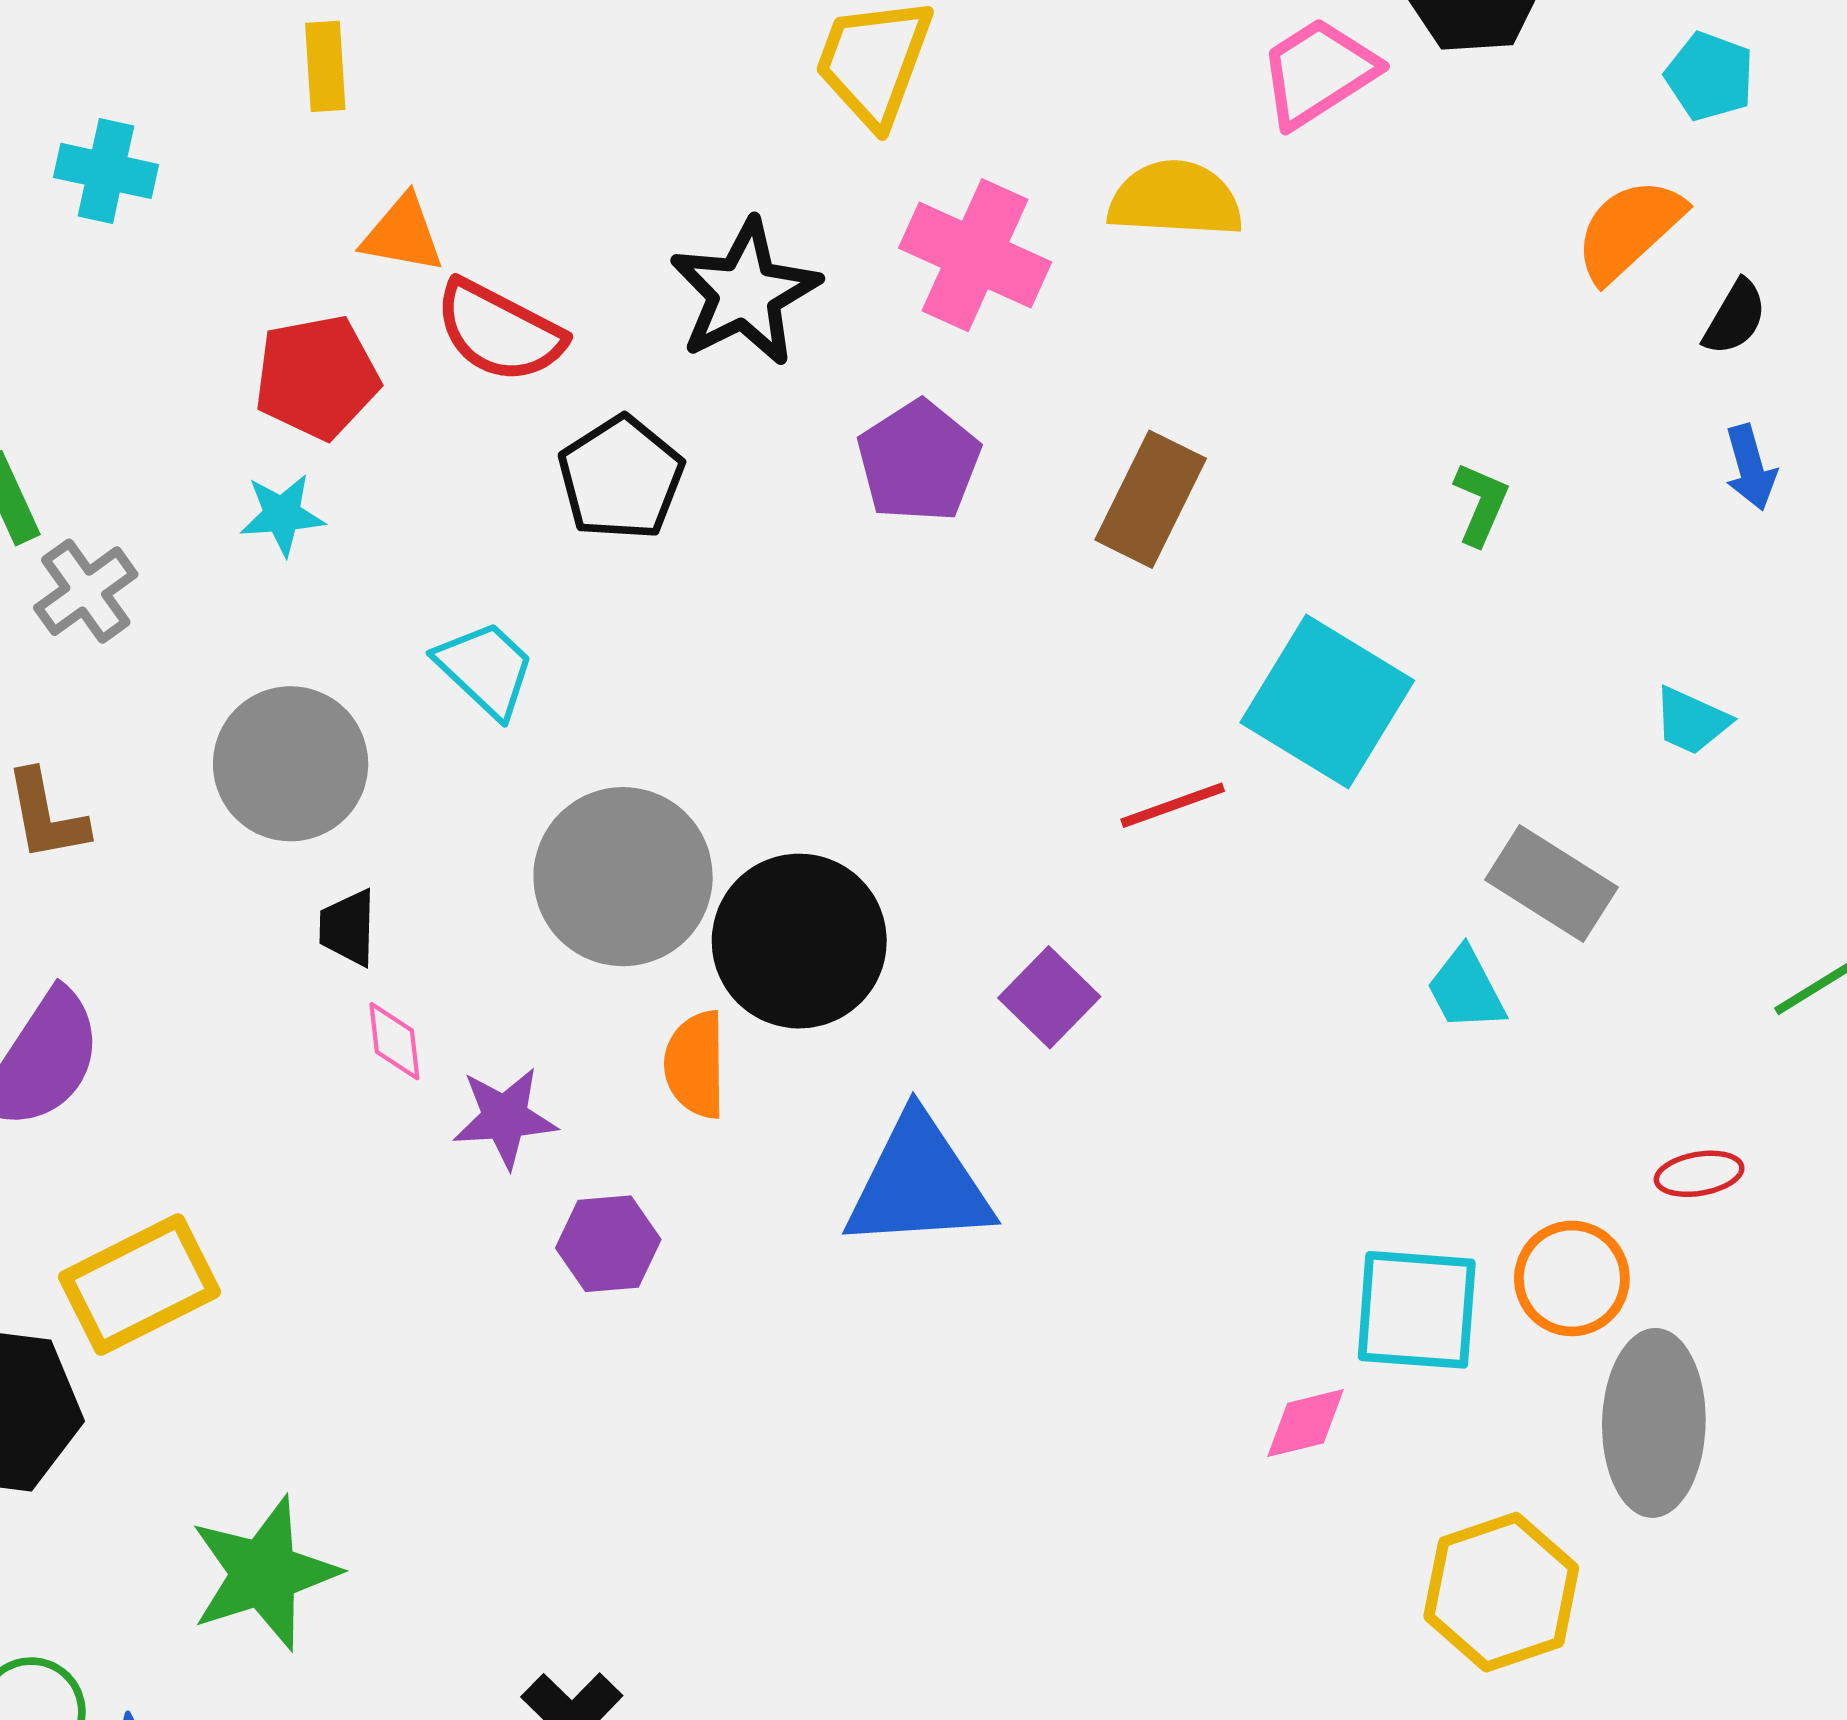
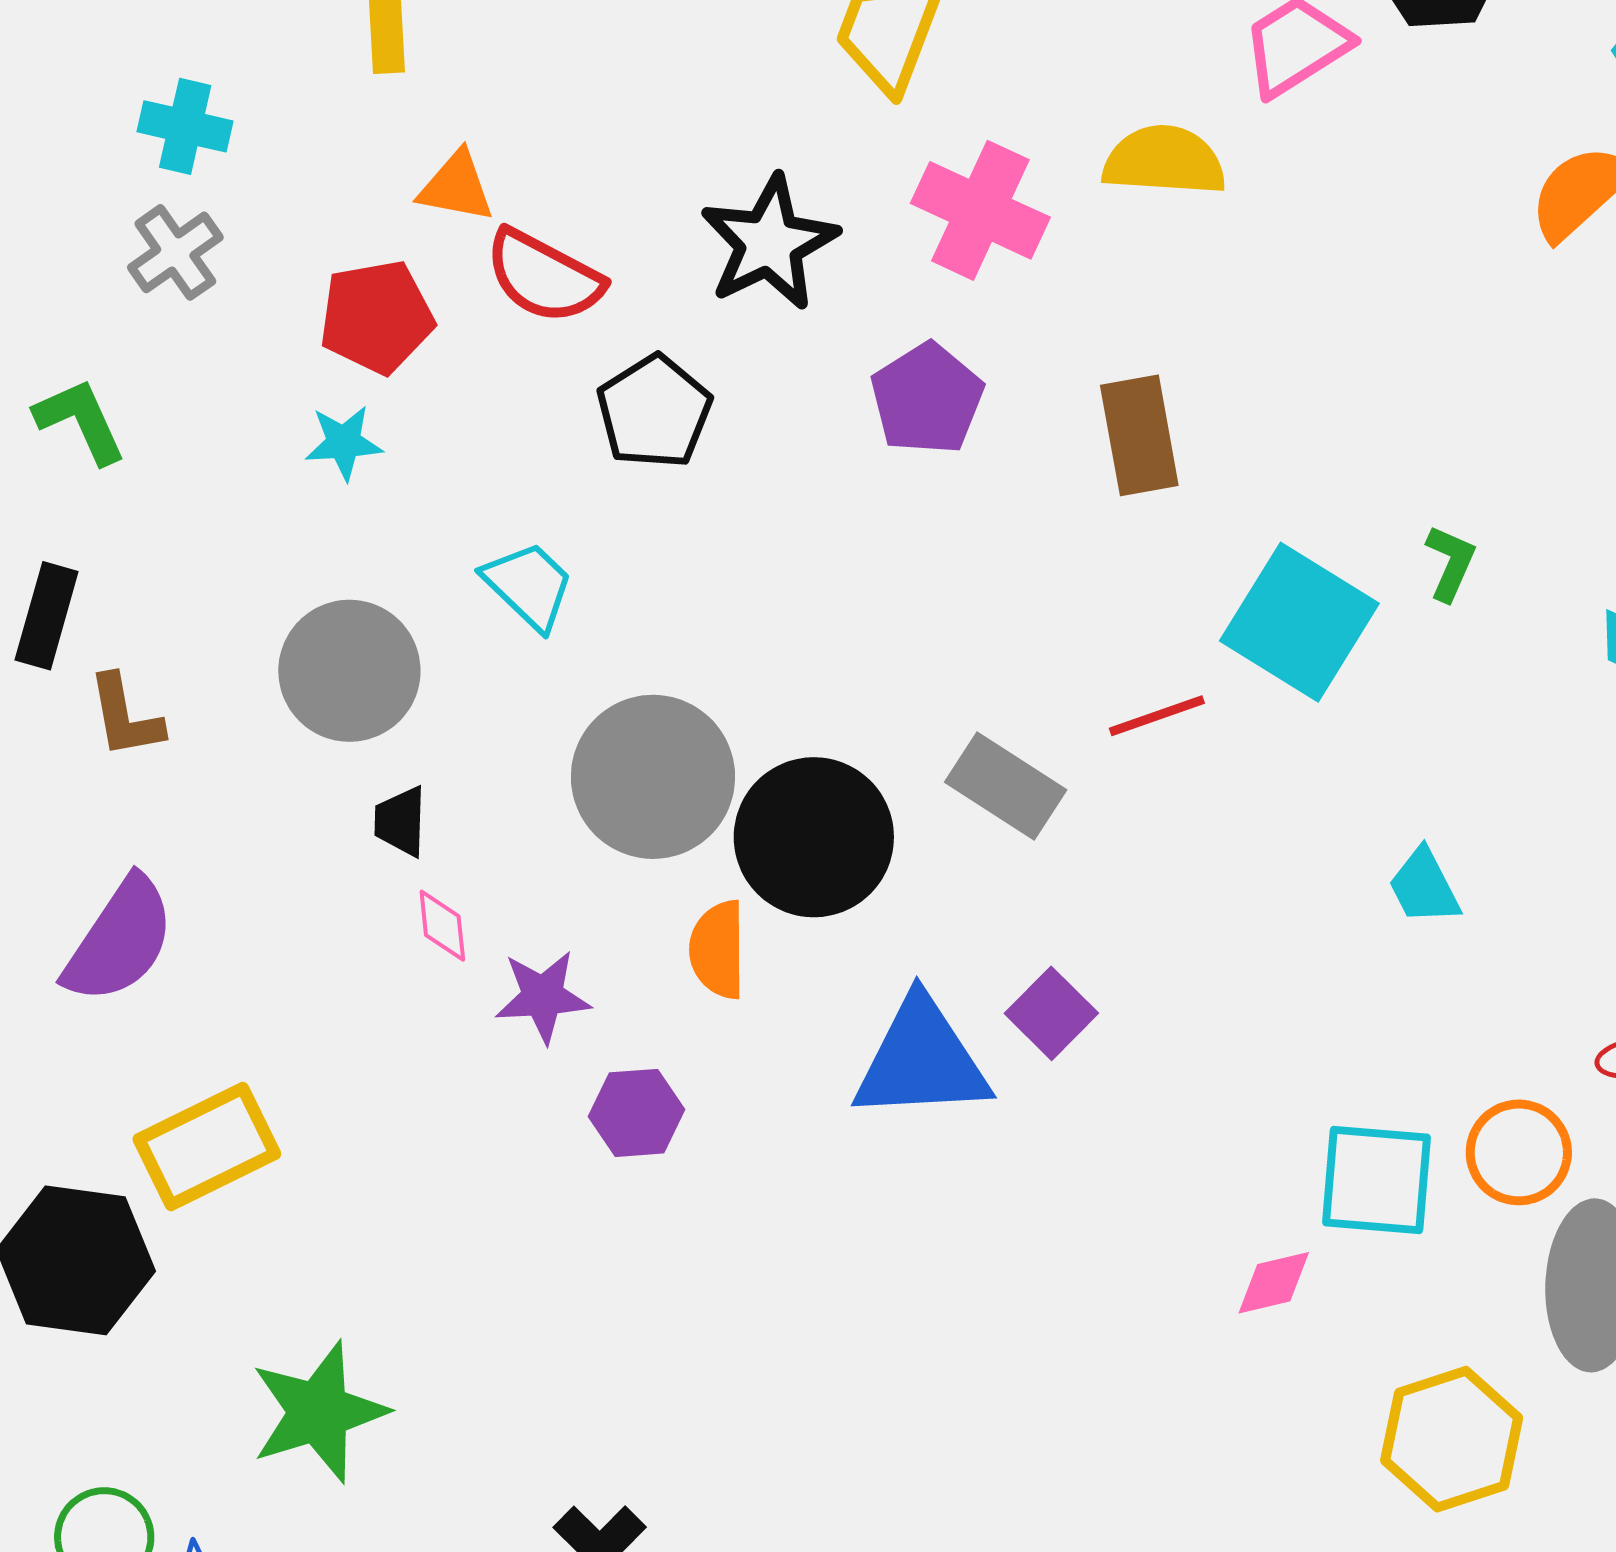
brown rectangle: (1151, 499) -> (1139, 435), turned -37
green L-shape: (1481, 504) -> (1450, 563), moved
gray cross: (86, 591) -> (175, 252), moved
gray rectangle: (1551, 884) -> (1006, 786), moved
purple square: (1049, 997) -> (1051, 1013), moved

